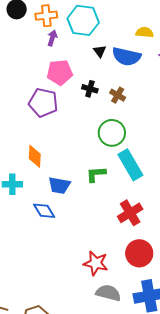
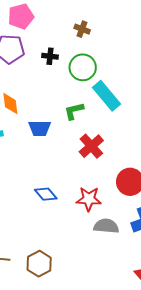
black cross: (90, 89) -> (50, 56), moved
blue diamond: (44, 211) -> (46, 194), moved
red cross: (130, 213) -> (91, 146), moved

